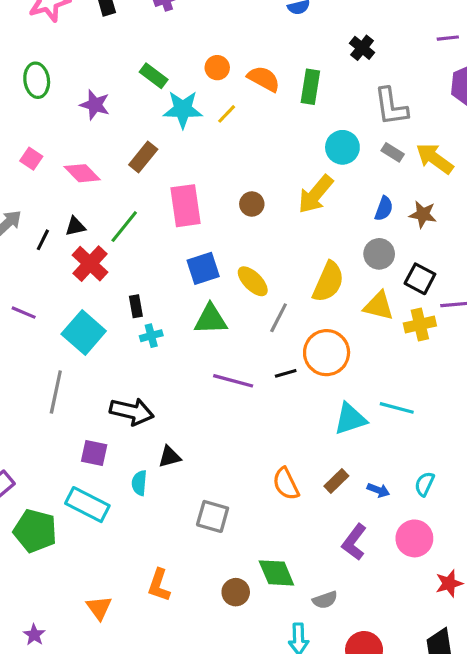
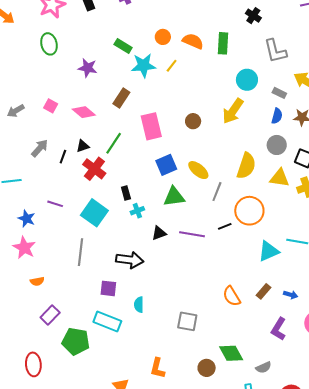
green ellipse: (37, 80) -> (49, 44), moved
gray rectangle: (393, 152) -> (279, 93), moved
black triangle: (170, 457) -> (159, 233), moved

